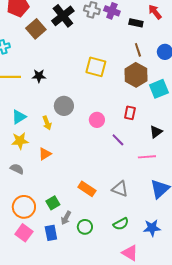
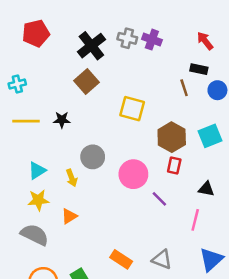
black rectangle: (136, 23) -> (199, 69), moved
brown square: (36, 29) -> (86, 82), moved
brown hexagon: (136, 75) -> (172, 137), moved
pink circle: (97, 120) -> (133, 174), size x1.5
black triangle: (156, 132) -> (206, 189), turned 48
pink line: (147, 157) -> (195, 220), turned -72
gray semicircle: (17, 169) -> (35, 235), size x1.6

